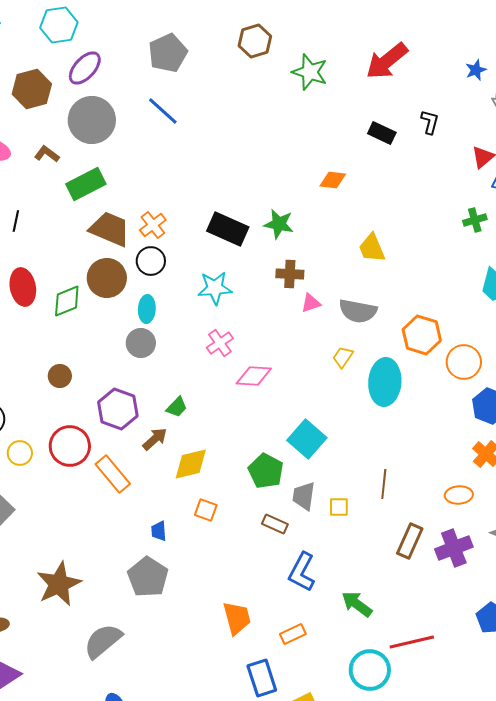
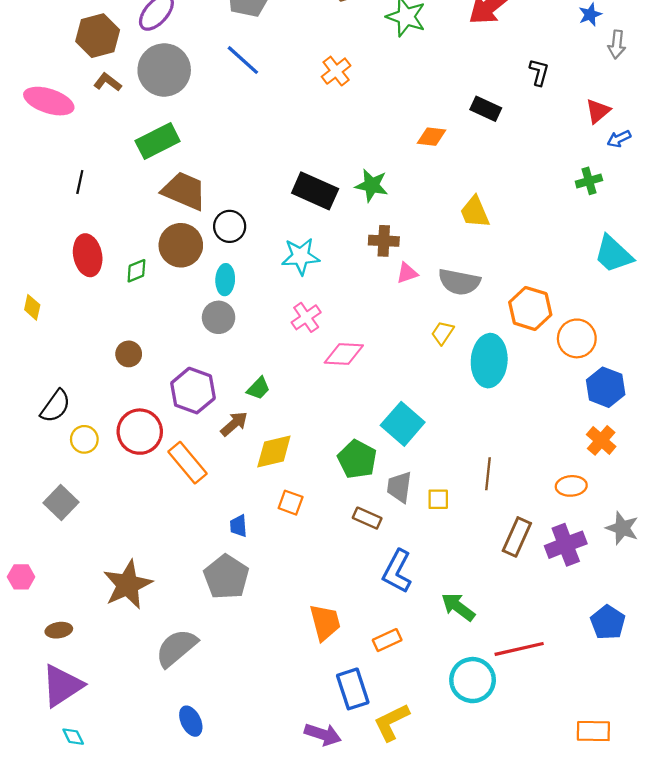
black rectangle: (382, 133) -> (486, 109), moved
brown L-shape: (47, 154) -> (108, 82), moved
orange cross: (153, 225) -> (336, 71), moved
green diamond: (67, 301) -> (136, 271), size x0.7

